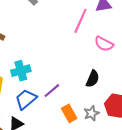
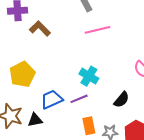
pink line: (80, 21) -> (97, 30), moved, turned 35
cyan cross: (21, 71) -> (89, 76), moved, turned 30

